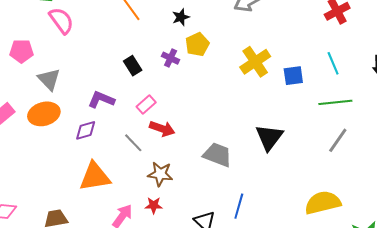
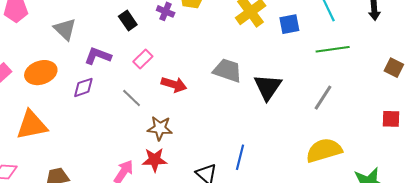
gray triangle: (49, 79) -> (65, 29), moved
red arrow: (162, 129) -> (174, 84), moved
gray line: (338, 140) -> (323, 98), moved
gray trapezoid: (217, 155) -> (227, 70), moved
orange triangle: (95, 177) -> (32, 125), moved
red star: (154, 205) -> (155, 160), size x1.4

